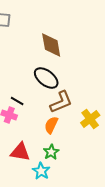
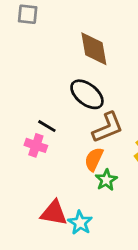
red triangle: (20, 152) -> (54, 213), moved
green star: (51, 152) -> (106, 180), moved

